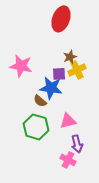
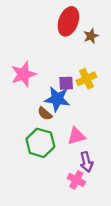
brown star: (70, 57) -> (91, 36), moved
pink star: (21, 66) -> (23, 74), turned -30

